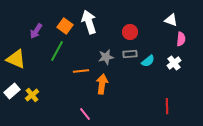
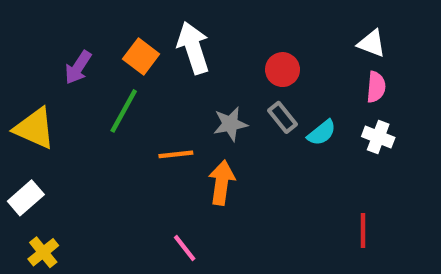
pink semicircle: (181, 39) -> (376, 87), moved
gray rectangle: (130, 54) -> (282, 117), turned 56
white cross: (174, 63) -> (378, 137), turned -32
yellow cross: (32, 95) -> (43, 252), moved

